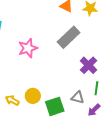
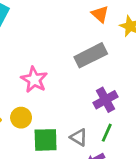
pink star: (28, 48) -> (34, 80), moved, turned 30

